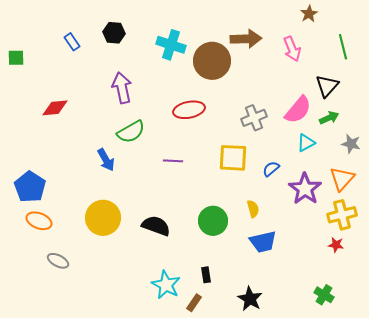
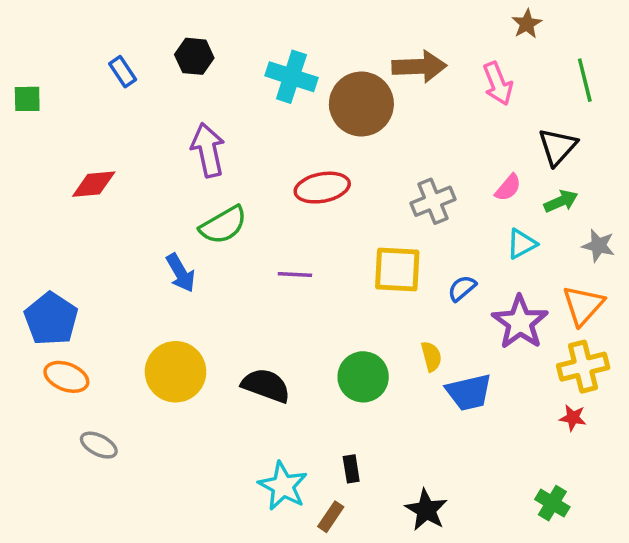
pink semicircle: (298, 110) -> (508, 188), size x0.6
blue trapezoid: (263, 242) -> (469, 392), moved

